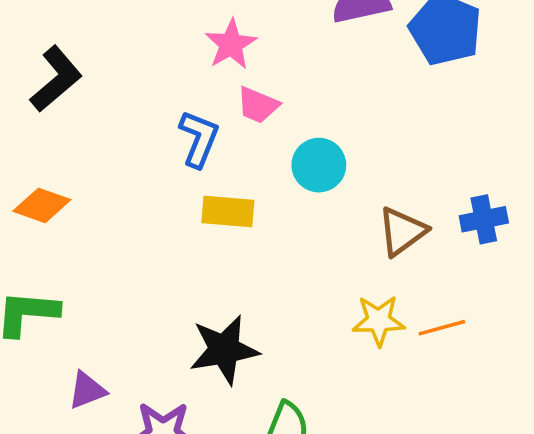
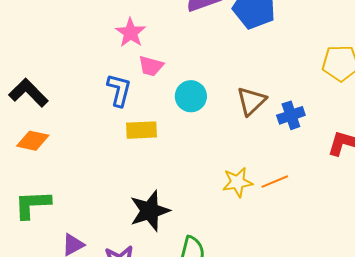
black L-shape: (56, 79) -> (28, 93), moved, turned -87
brown triangle: (402, 231) -> (251, 101), moved

